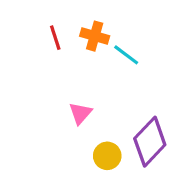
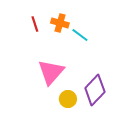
pink triangle: (80, 113) -> (51, 72), size x1.8

